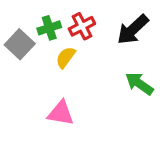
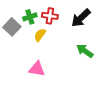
red cross: (82, 26) -> (50, 16), turned 35

